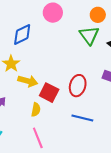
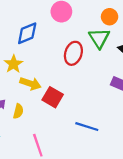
red ellipse: (78, 86) -> (73, 53), moved
yellow semicircle: (36, 110) -> (18, 111), moved

